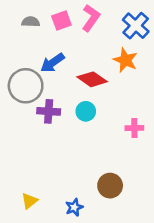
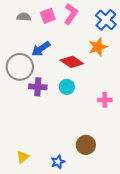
orange star: (125, 60) -> (98, 47), turned 30

